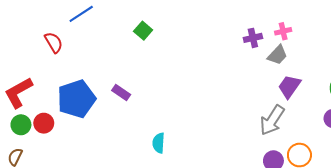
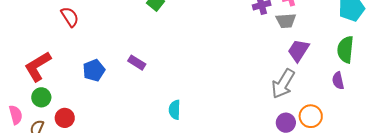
gray trapezoid: (278, 55) -> (286, 21), turned 45
blue pentagon: (76, 99) -> (94, 70), size x0.6
red circle: (44, 123) -> (65, 118), moved

